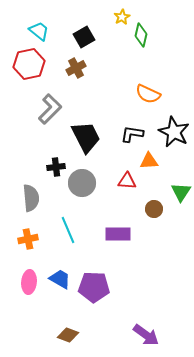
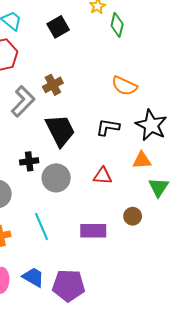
brown cross: (76, 68) -> (53, 85), moved
orange triangle: (149, 161) -> (142, 160), moved
brown circle: (154, 209) -> (133, 216), moved

